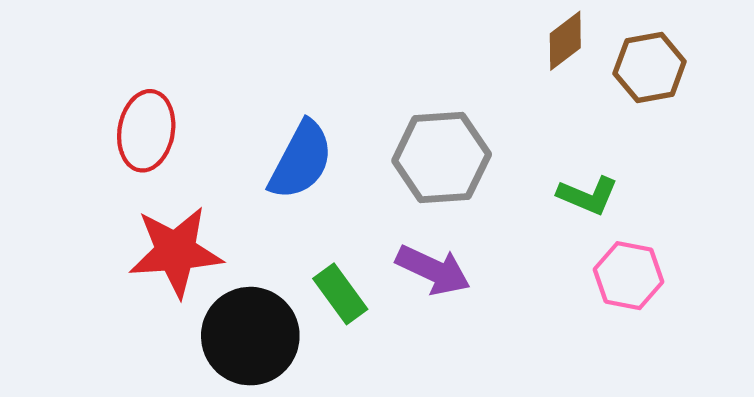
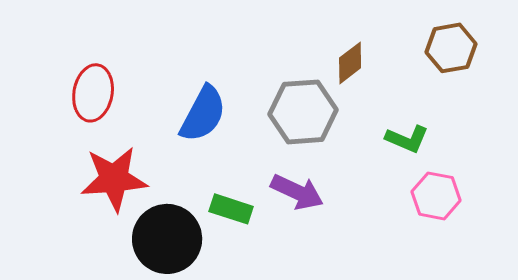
brown diamond: (565, 41) -> (350, 63), moved
green rectangle: (340, 294) -> (231, 209), turned -36

